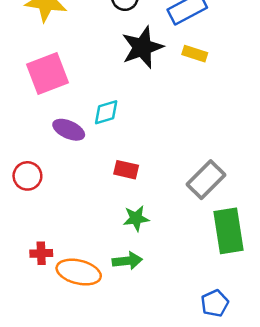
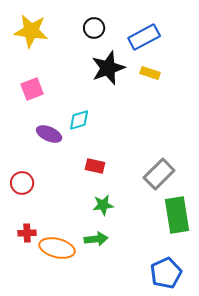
pink square: (47, 74) -> (32, 89), size x0.7
red circle: (27, 176) -> (22, 183), moved
blue pentagon: (215, 303) -> (166, 273), size x1.4

